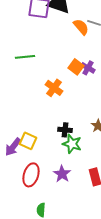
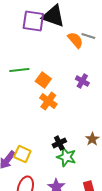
orange square: (76, 67) -> (43, 80), moved
black cross: (65, 130) -> (59, 143), turned -32

